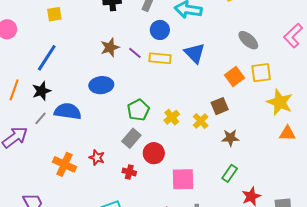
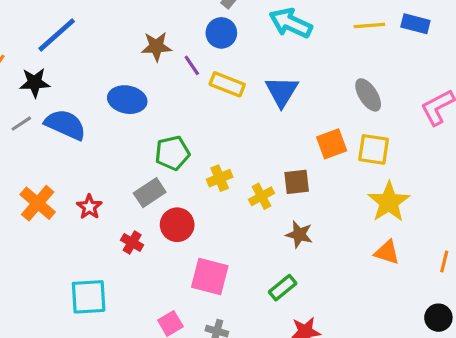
blue circle: (160, 30) -> (221, 33), moved

